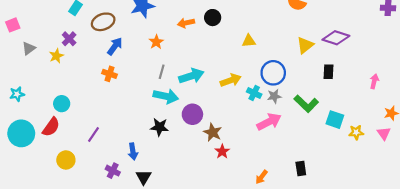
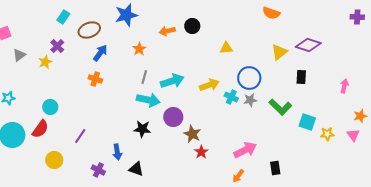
pink arrow: (269, 122) -> (245, 150), moved
black triangle: (144, 177) -> (136, 169), moved, turned -42

